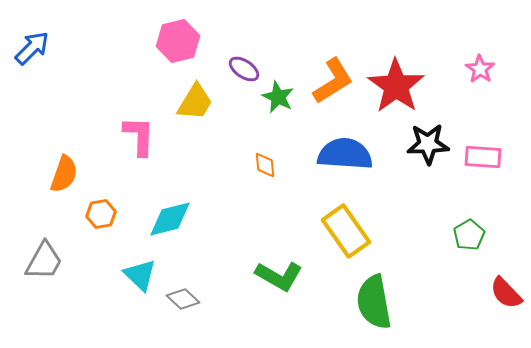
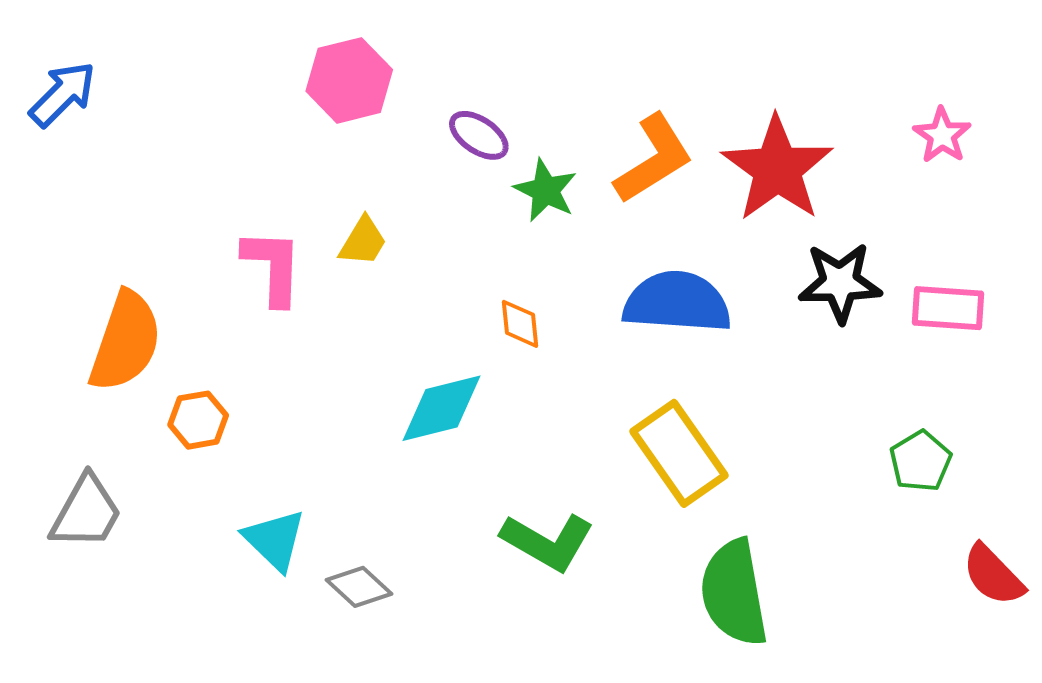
yellow trapezoid: (195, 102) -> (363, 241), moved, size x0.7
orange semicircle: (64, 174) -> (125, 342), size x1.4
cyan diamond: (170, 219) -> (441, 408), moved

